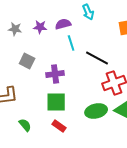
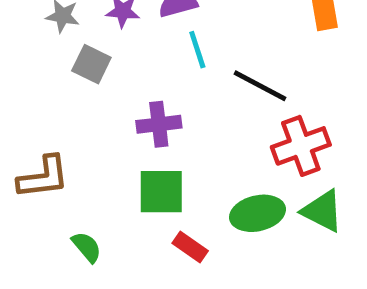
gray square: (27, 61) -> (91, 64), moved
red rectangle: (59, 126) -> (190, 247), moved

